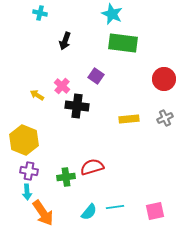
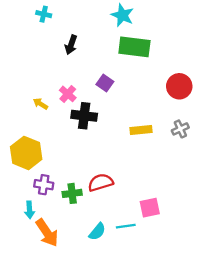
purple cross: (29, 171) -> (44, 185), moved
pink square: (155, 211) -> (150, 208), moved

